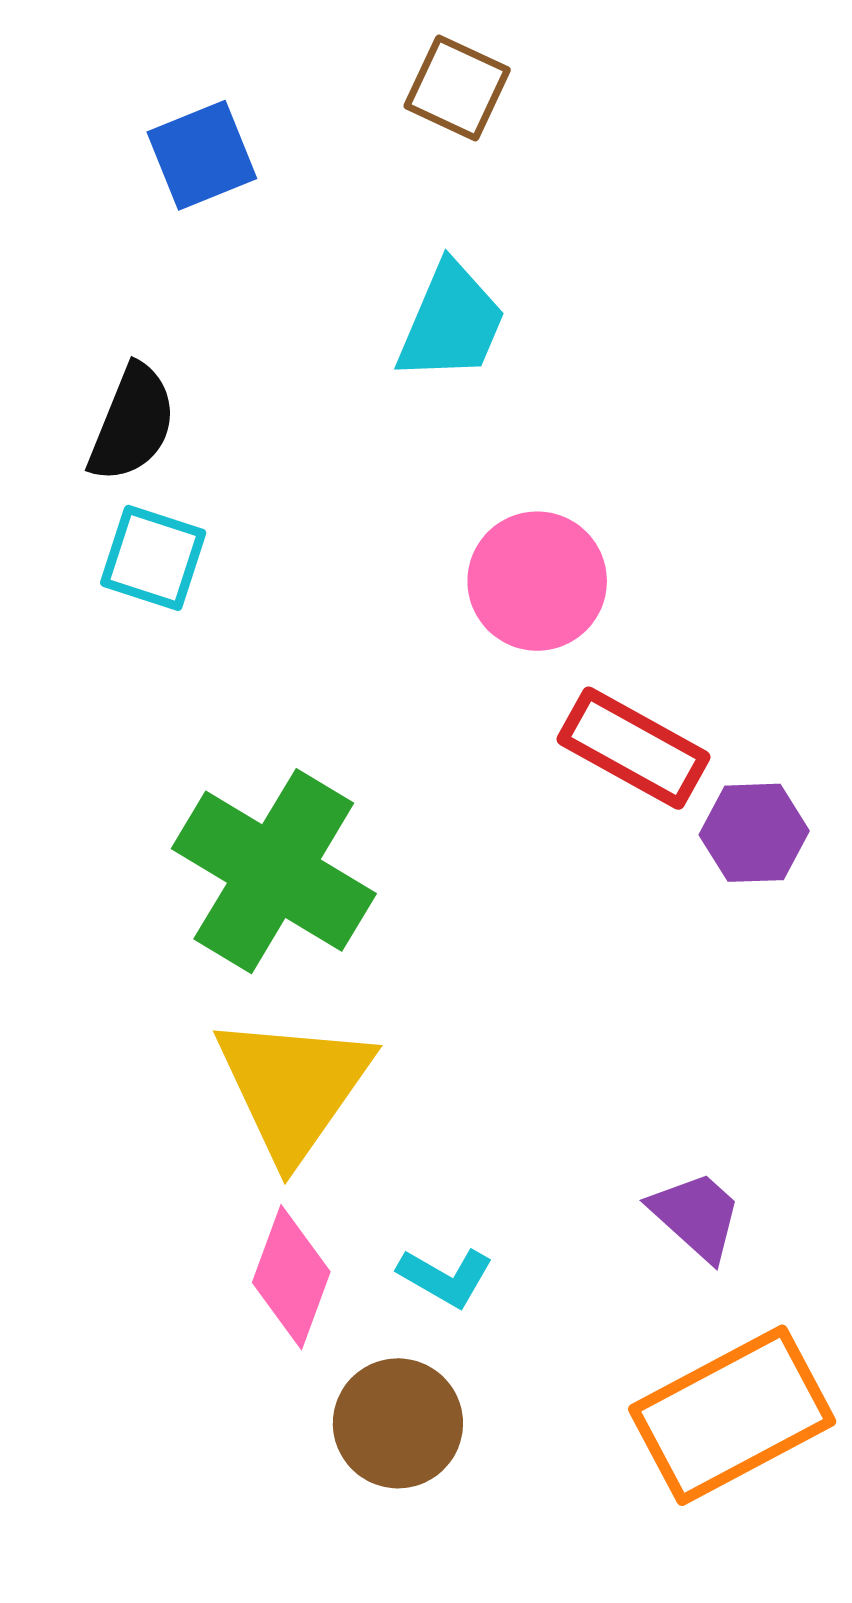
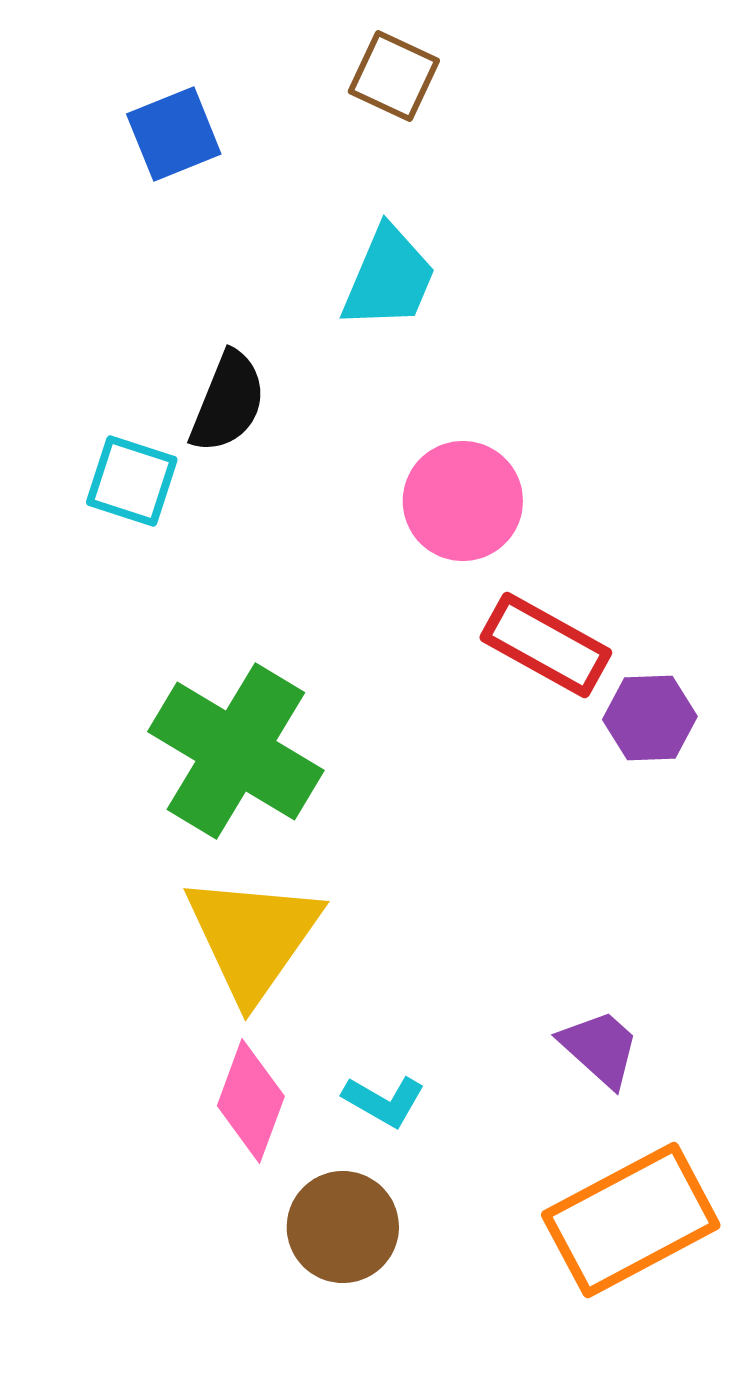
black semicircle: (132, 423) -> (228, 402), moved

